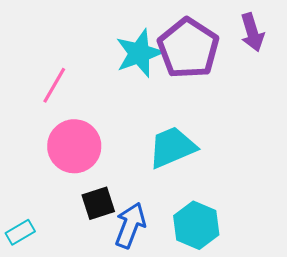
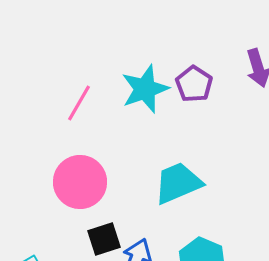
purple pentagon: (188, 48) -> (194, 84), size x0.6
pink line: (54, 85) -> (79, 103), moved

